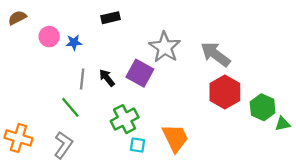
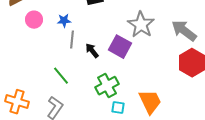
pink circle: (49, 37) -> (34, 20), moved
gray line: (82, 79) -> (72, 40), moved

